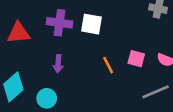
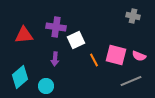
white square: (91, 24) -> (76, 40), moved, turned -36
pink square: (136, 59) -> (116, 55), size x1.5

